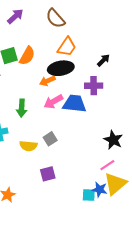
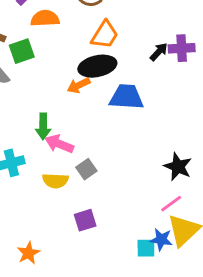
orange semicircle: (27, 56) -> (45, 18), moved, turned -120
purple cross: (94, 86) -> (182, 48), moved
pink arrow: (53, 102) -> (59, 144), moved, turned 54
blue trapezoid: (74, 104) -> (126, 97), moved

